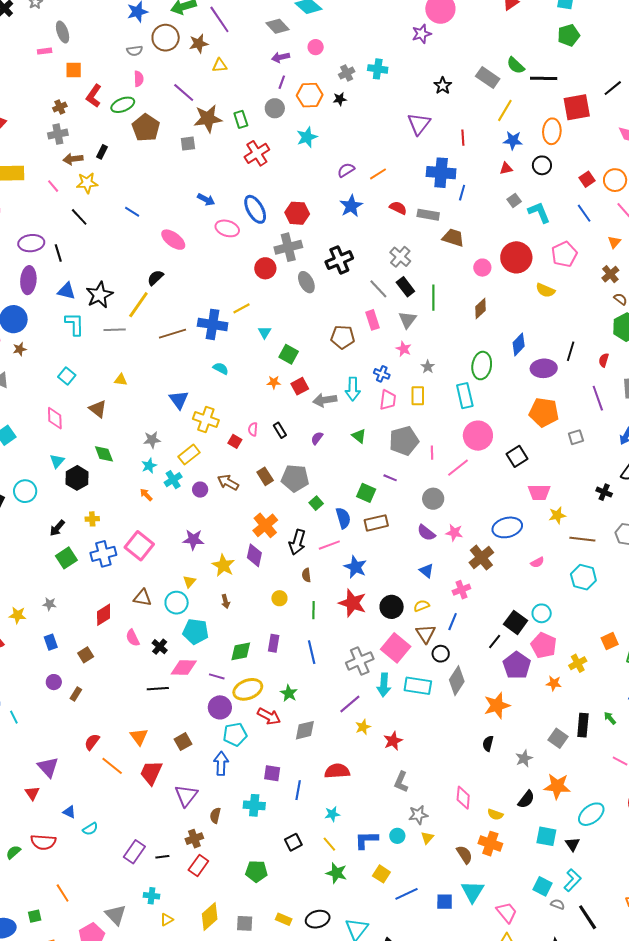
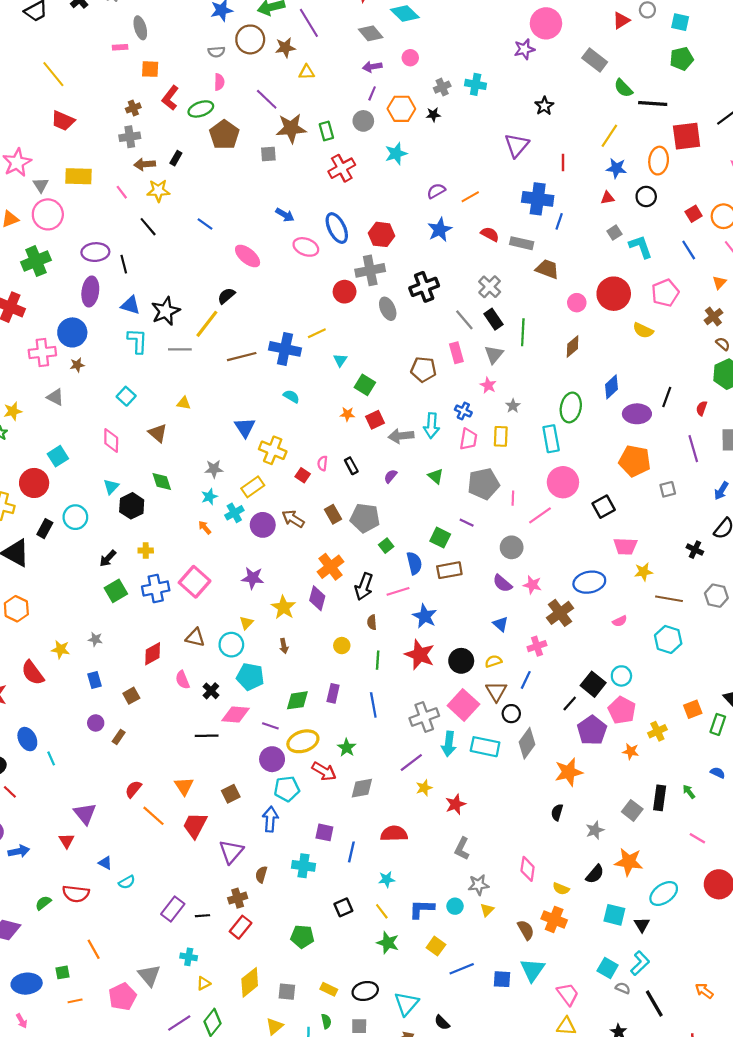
gray rectangle: (488, 78) -> (595, 60), moved
purple circle: (200, 490) -> (263, 525), size x1.5

